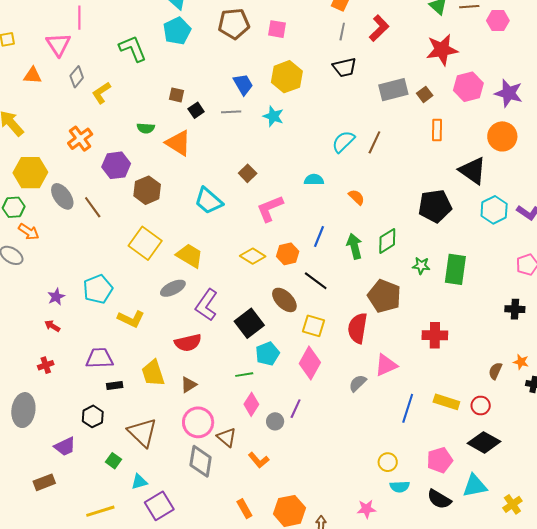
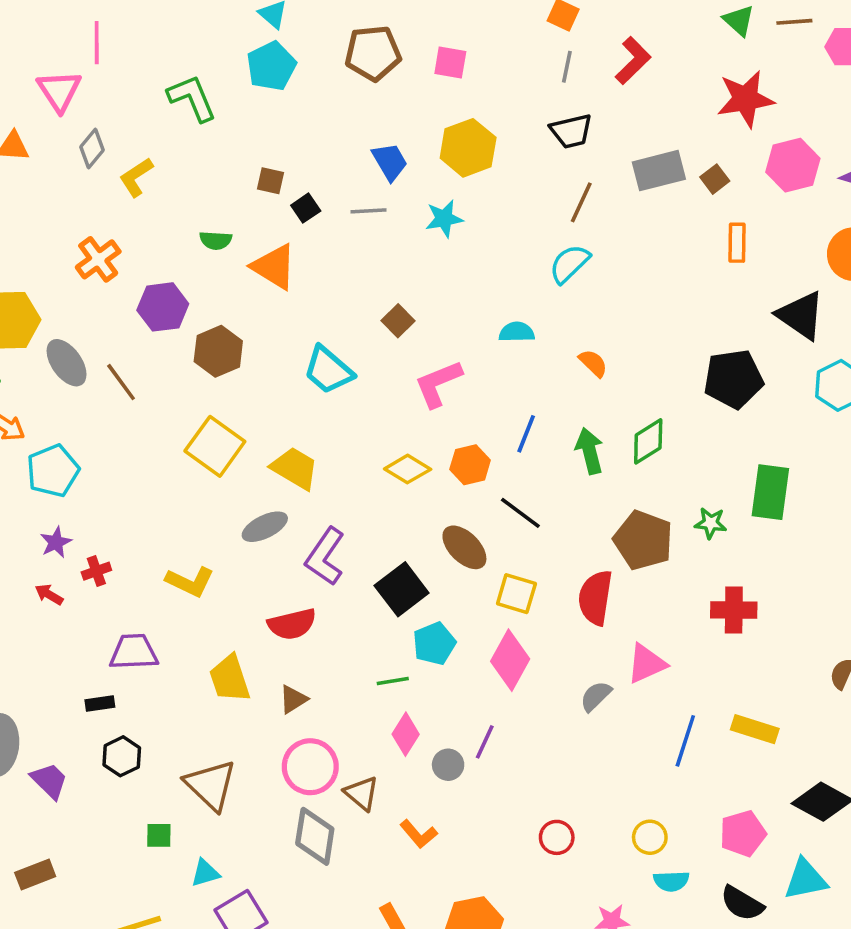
cyan star: (273, 116) -> (444, 219), turned -30
brown line: (374, 142) -> (581, 202), moved
green star: (421, 266) -> (711, 523), moved
cyan pentagon: (98, 289) -> (53, 471), moved
red cross: (46, 365) -> (96, 571), moved
black rectangle: (115, 386) -> (100, 703), moved
red circle: (481, 406) -> (557, 837), moved
purple trapezoid: (65, 446) -> (49, 781), moved, turned -110
green square: (113, 461) -> (159, 835), turned -35

